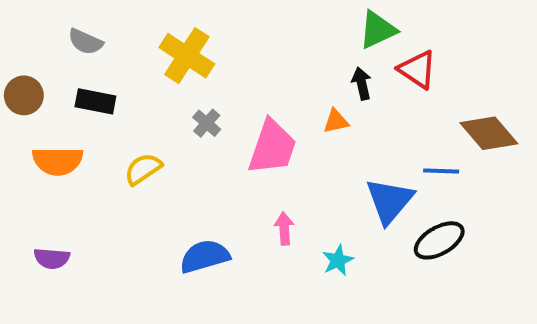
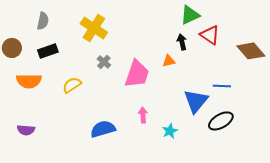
gray semicircle: (85, 42) -> (43, 21), turned -102
black rectangle: (95, 101) -> (48, 51), turned -30
brown diamond: (489, 133) -> (251, 51), moved

